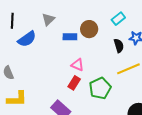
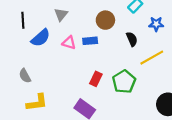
blue rectangle: (70, 37) -> (90, 41), moved
black semicircle: (119, 46) -> (132, 39), moved
pink triangle: (77, 65) -> (69, 43), moved

